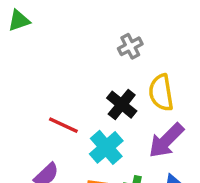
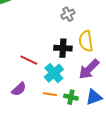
black cross: (122, 105) -> (63, 48), turned -36

